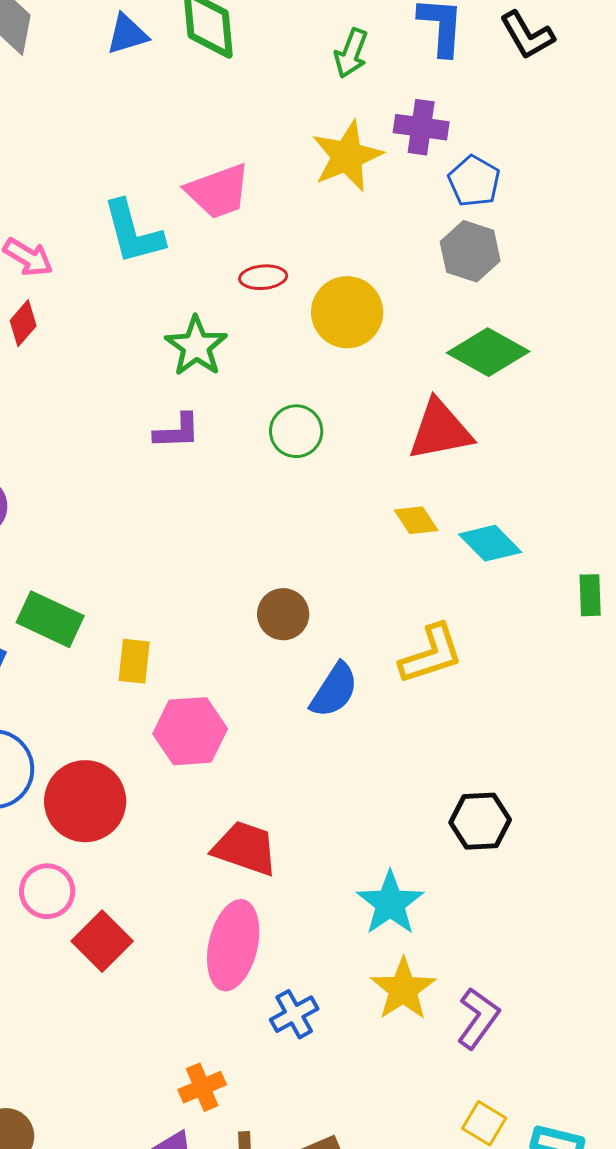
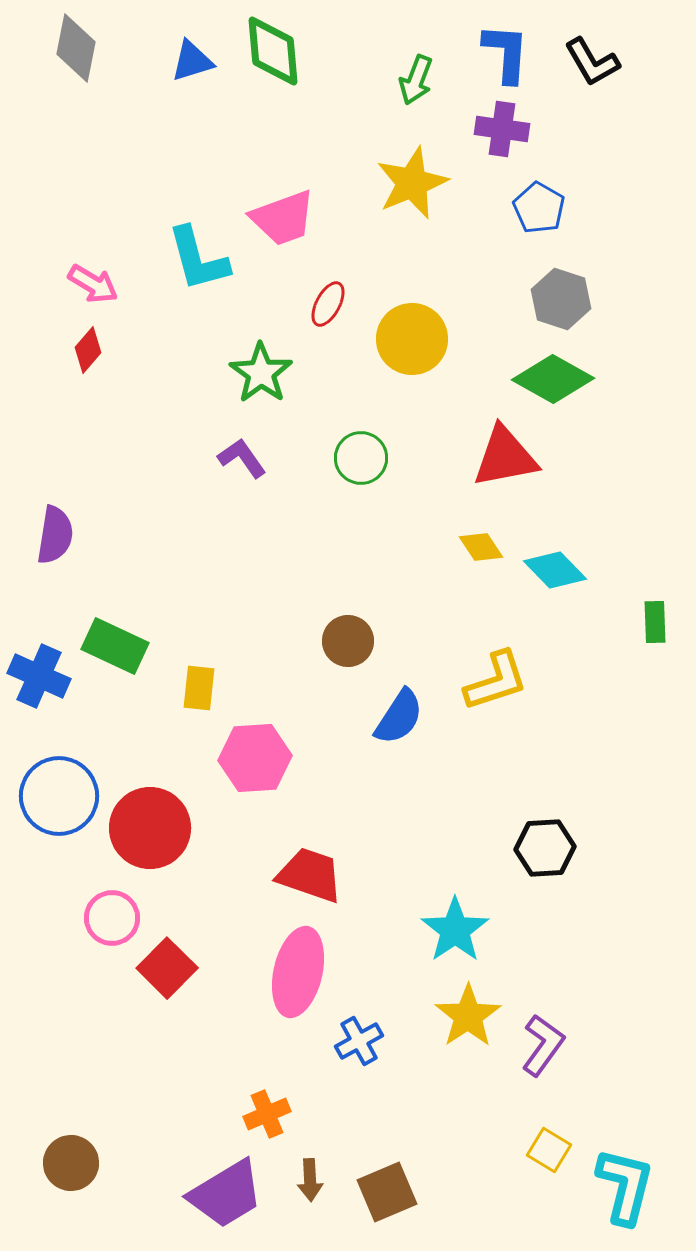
purple cross: (421, 127) -> (502, 129), moved
gray hexagon: (470, 251) -> (561, 299), moved
red ellipse: (263, 277) -> (328, 304), turned -57
purple L-shape: (177, 431) -> (242, 458), turned -123

